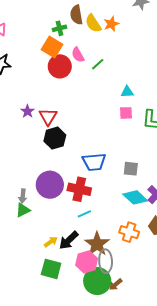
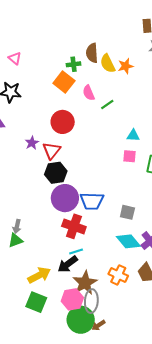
red circle: (60, 66) -> (63, 122), moved
purple circle: (50, 185) -> (65, 198), moved
black arrow: (69, 240) -> (68, 264), moved
yellow arrow: (51, 242) -> (39, 275), size x1.6

